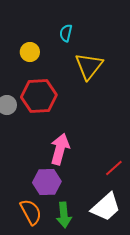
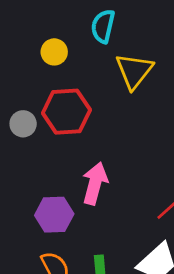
cyan semicircle: (66, 33) -> (103, 26), size x1.4
purple hexagon: (47, 182) -> (54, 215), moved

